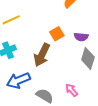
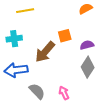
purple semicircle: (81, 37) -> (87, 45), turned 144

